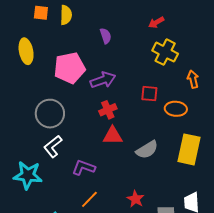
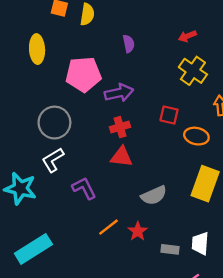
gray semicircle: (147, 150) -> (154, 195), moved
purple L-shape: (84, 168) -> (84, 188), turned 35
orange line: (89, 199) -> (109, 227), moved

